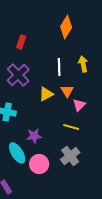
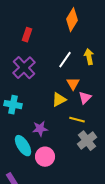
white line: (59, 67) -> (65, 60), turned 36
yellow triangle: (46, 94) -> (59, 100), moved
gray cross: (70, 156) -> (87, 141), moved

